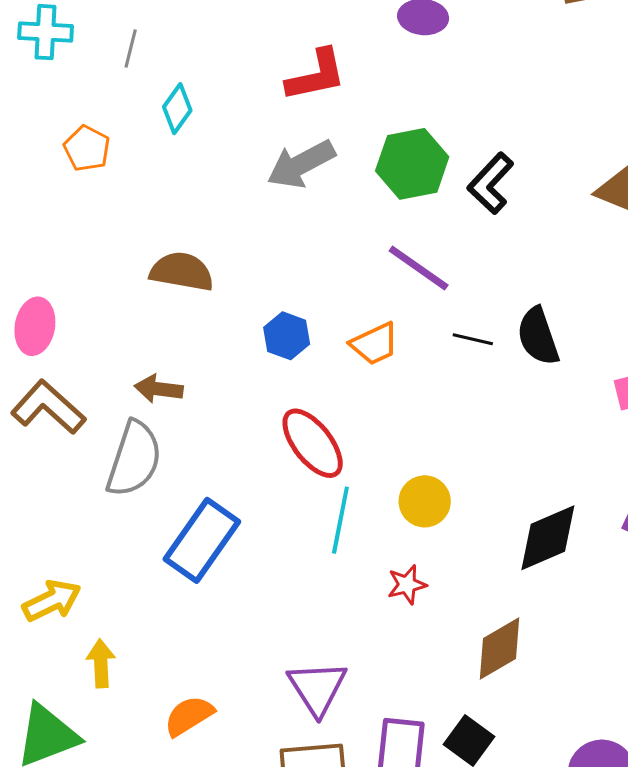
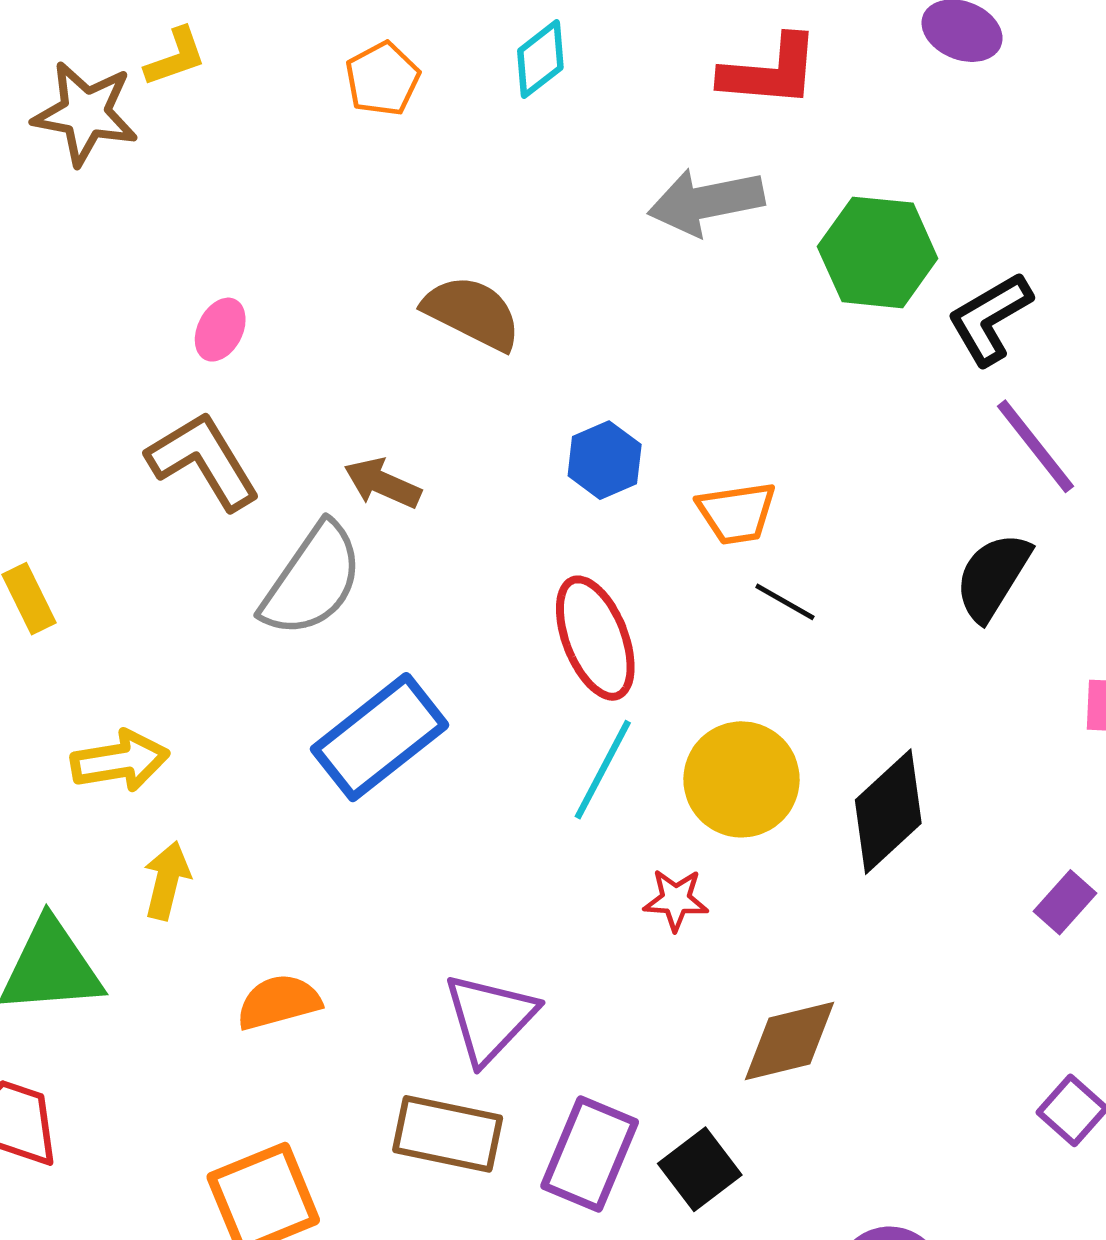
purple line: (419, 268) -> (1035, 446), moved
pink ellipse: (35, 326) -> (220, 330), size x0.7
black semicircle: (538, 336) -> (993, 577), turned 34
black line: (473, 339) -> (785, 602), moved
yellow circle: (425, 501) -> (742, 779), size x1.4
black diamond: (548, 538) -> (888, 812), moved, turned -36

